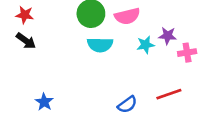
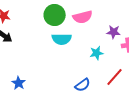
cyan star: (145, 45) -> (97, 53), moved
red line: (169, 94) -> (115, 77), turned -30

